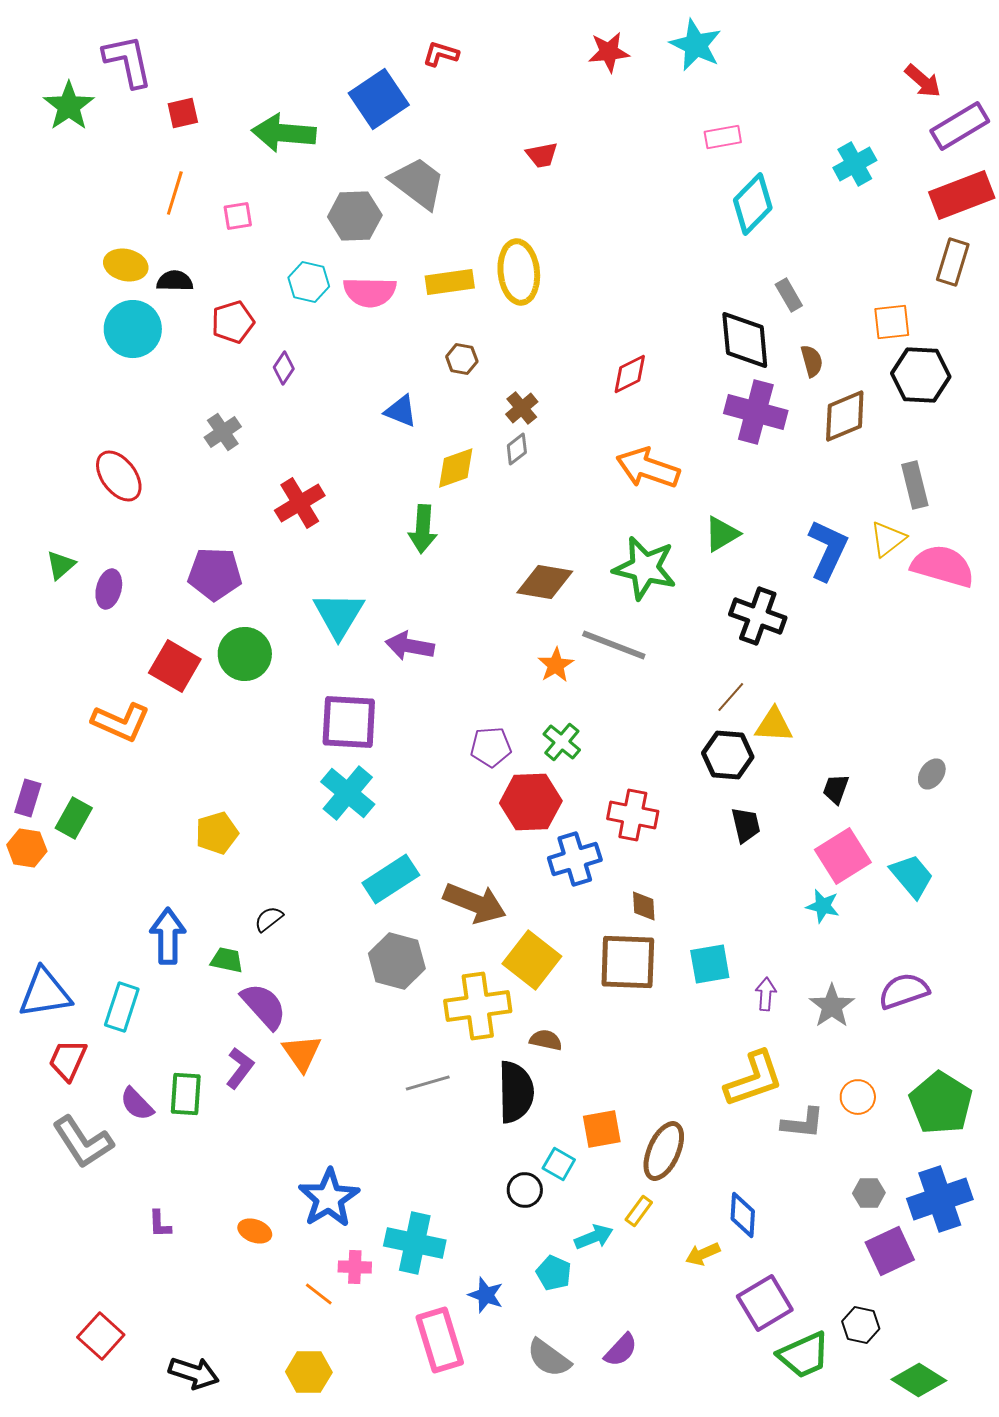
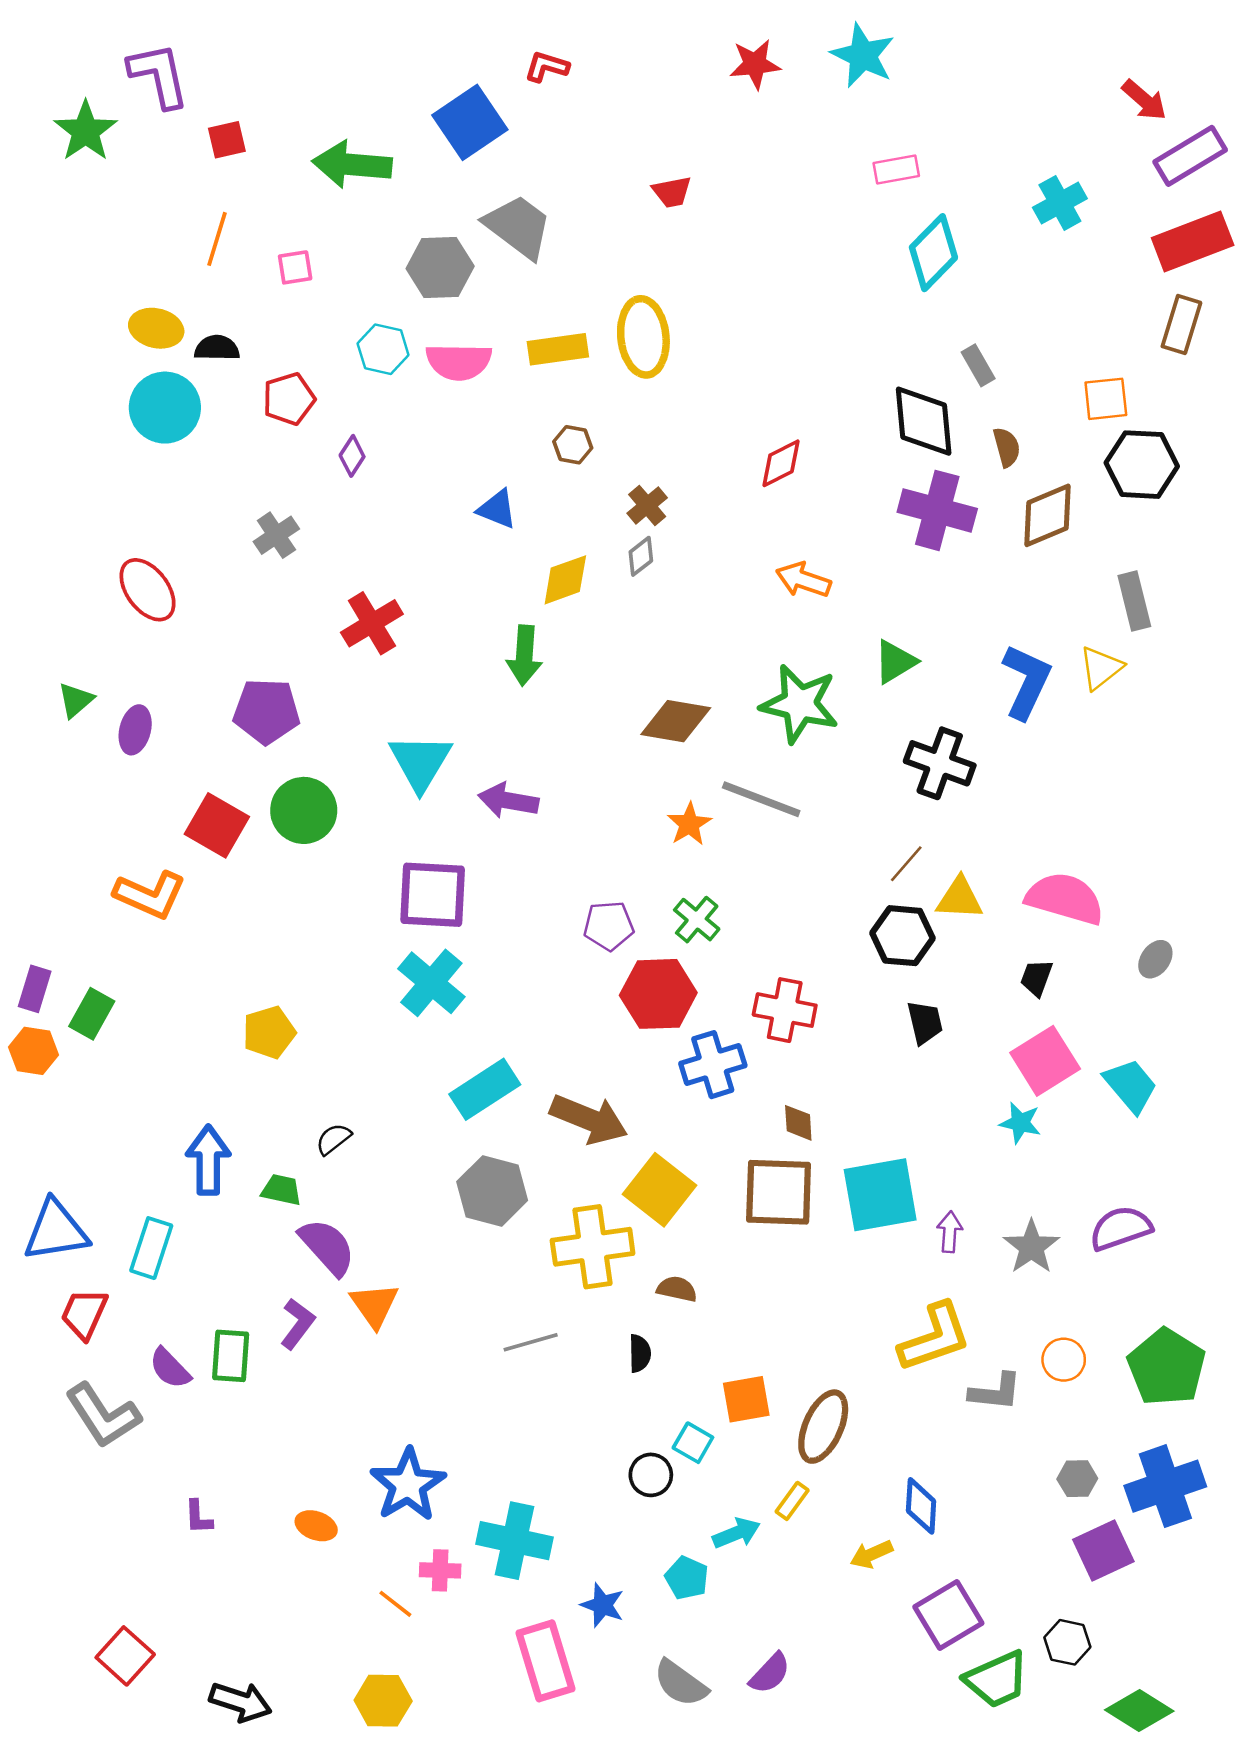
orange arrow: (648, 468) -> (803, 580), size x0.7
pink semicircle: (943, 566) -> (1065, 898), moved
cyan square: (710, 964) -> (880, 1195), size x1.5
black semicircle: (516, 1092) -> (640, 1353), size x0.5

